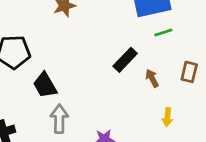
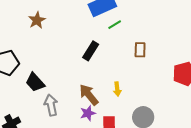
brown arrow: (152, 78) -> (89, 95), moved, size x1.6
yellow arrow: (167, 117) -> (117, 89), moved

